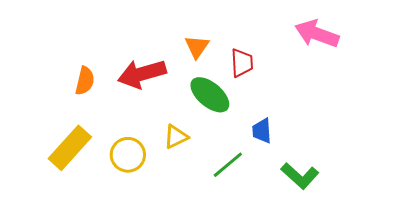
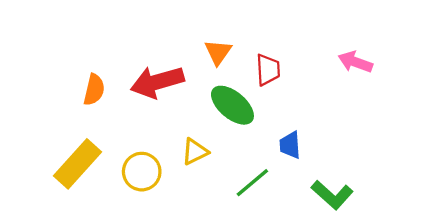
pink arrow: (317, 34) -> (355, 62), moved, size x0.7

